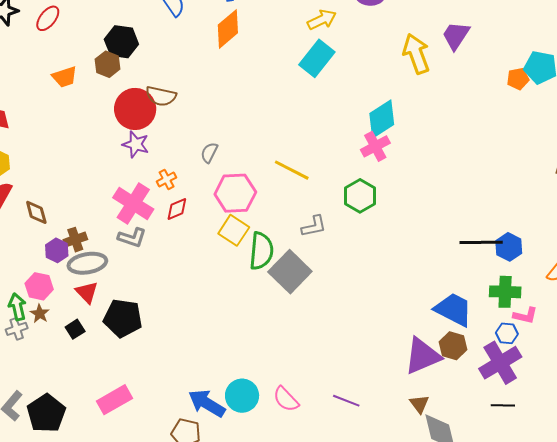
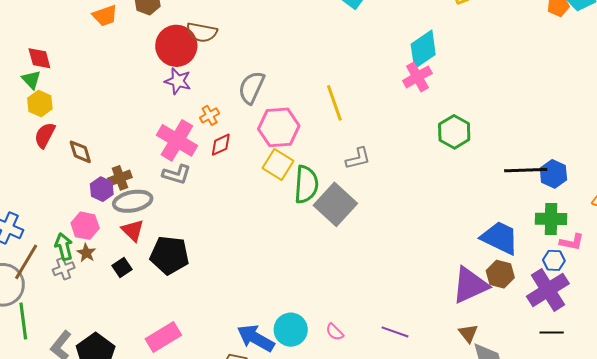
gray semicircle: (209, 153) -> (252, 87), size x1.6
yellow line: (292, 170) -> (334, 103), turned 45
green hexagon: (360, 196) -> (454, 132), moved
pink semicircle: (286, 399) -> (335, 332), size x0.7

